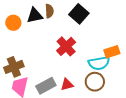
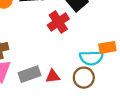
red cross: (66, 46) -> (58, 22), moved

